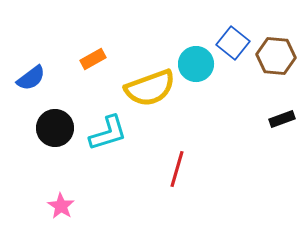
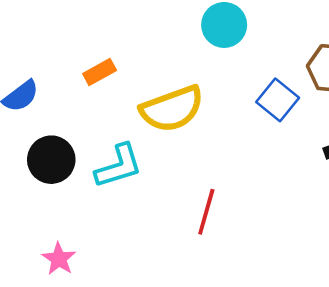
blue square: (233, 43) -> (278, 100), moved
cyan circle: (196, 64) -> (224, 25), moved

